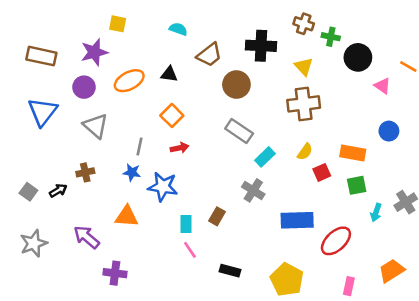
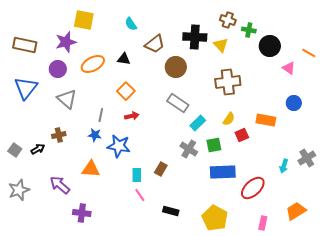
yellow square: (118, 24) -> (84, 20), size x1.5
cyan semicircle: (178, 29) -> (131, 24), turned -144
yellow triangle: (304, 66) -> (221, 45), moved
green square: (357, 185) -> (214, 145), moved

